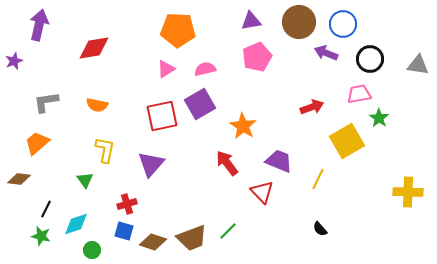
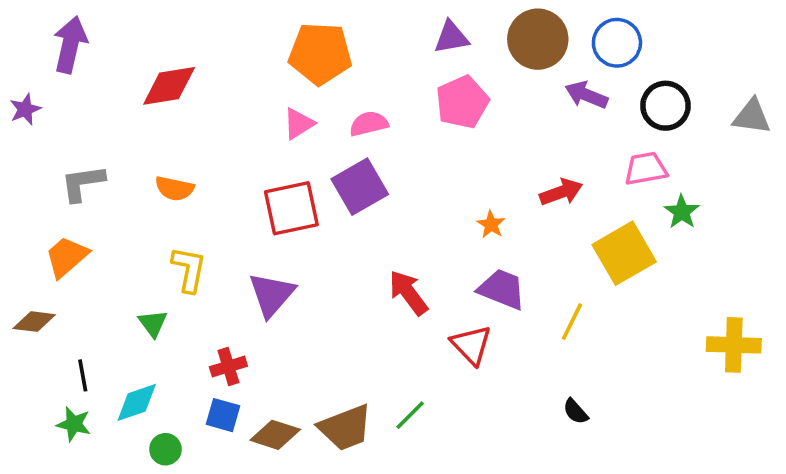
orange star: (243, 126) -> (491, 224), moved, size x0.6
black line: (46, 209) -> (83, 375), turned -36

